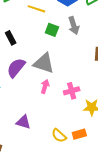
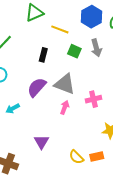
black rectangle: (11, 38) -> (43, 55), moved, turned 40
pink cross: (72, 91) -> (93, 99), moved
purple triangle: (23, 122) -> (41, 142), turned 42

